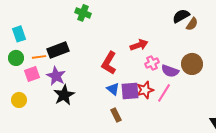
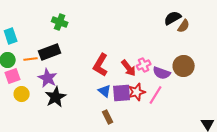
green cross: (83, 13) -> (60, 22), moved
red arrow: (139, 45) -> (129, 68), moved, turned 72
pink square: (32, 74) -> (13, 76), moved
yellow circle: (19, 100) -> (22, 94), moved

